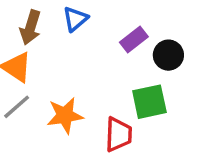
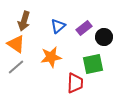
blue triangle: (75, 19) -> (58, 26), moved
orange star: (65, 115) -> (51, 57), moved

